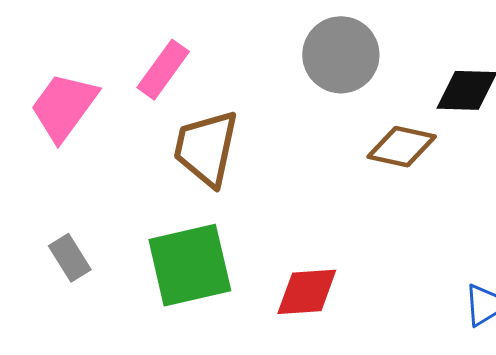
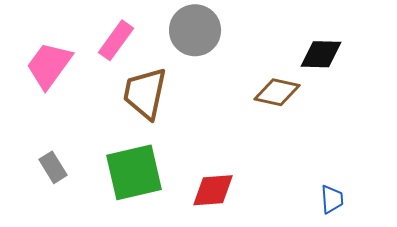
gray circle: (341, 55) -> (195, 30), moved

